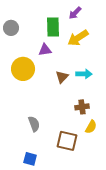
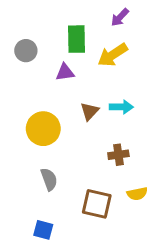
purple arrow: (75, 13) -> (120, 17), moved
gray circle: (11, 28) -> (26, 51), moved
yellow circle: (23, 69) -> (43, 129), moved
yellow semicircle: (91, 127) -> (137, 194), moved, turned 48

